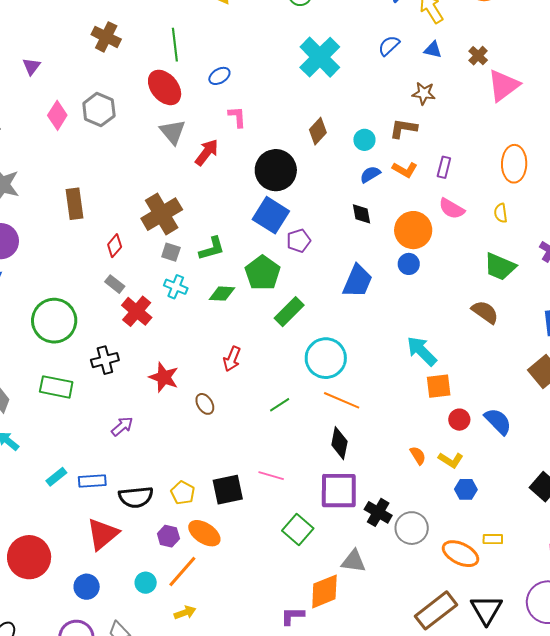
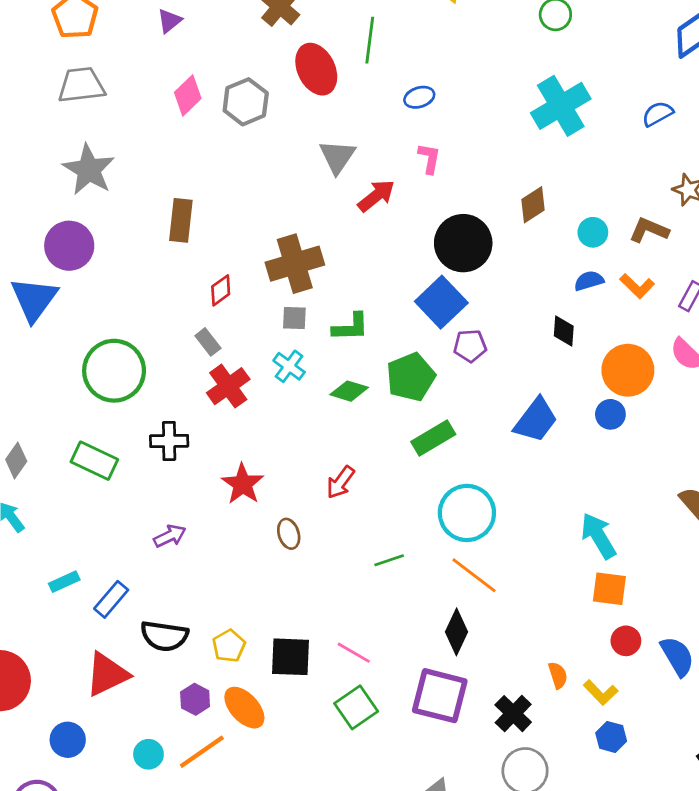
red ellipse: (165, 87) -> (316, 69), moved
gray square: (171, 252) -> (294, 318), turned -30
blue rectangle: (92, 481) -> (111, 599), turned -60
black cross: (378, 512) -> (513, 714), moved
green square: (298, 529) -> (356, 707), moved

